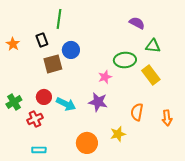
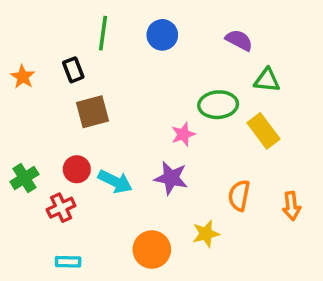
blue circle: (71, 50) -> (162, 35), moved

